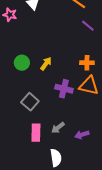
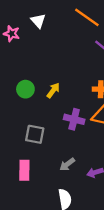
gray square: (30, 102) -> (35, 134), turned -30
pink rectangle: (36, 133) -> (24, 170), moved

